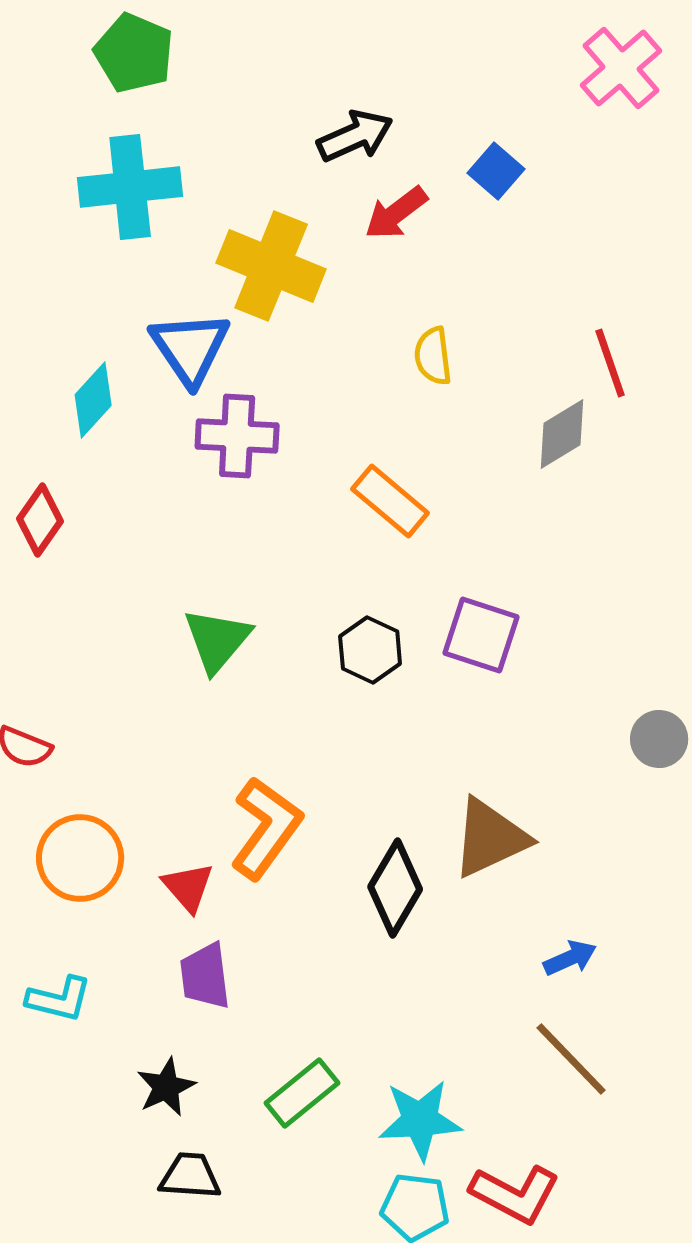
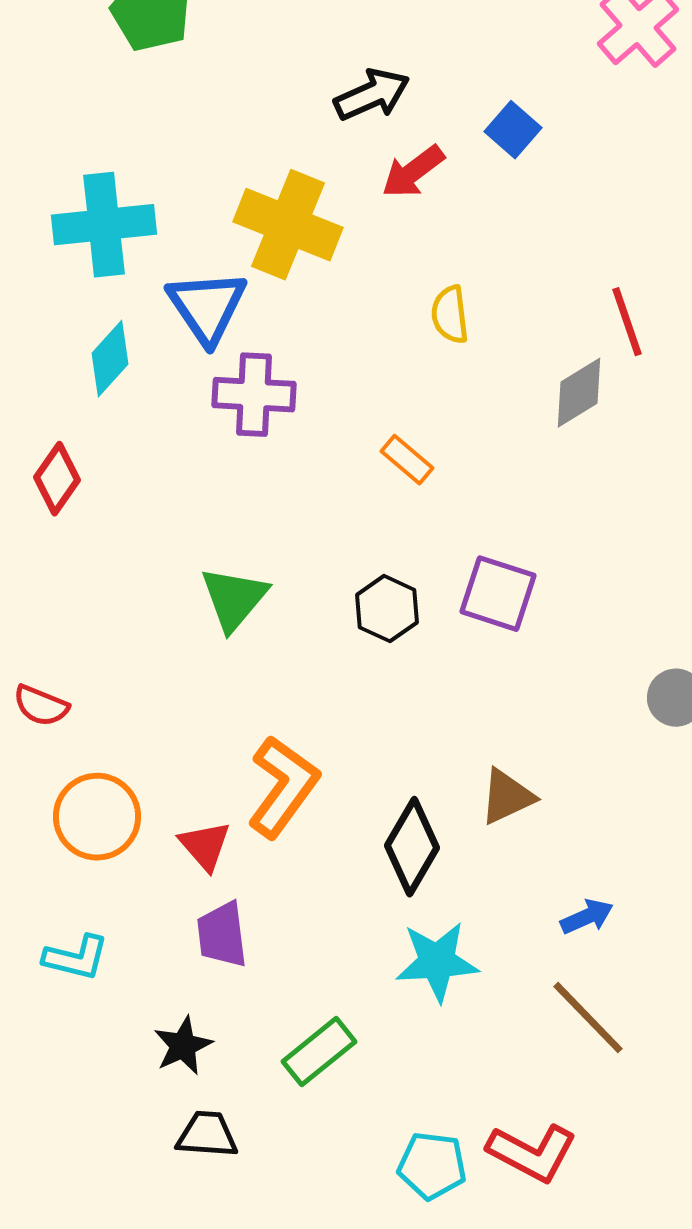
cyan cross: (130, 187) -> (104, 225), moved
orange rectangle: (390, 501) -> (407, 460), size x0.7
brown triangle: (490, 838) -> (507, 797), size x0.7
cyan star: (420, 1120) -> (437, 962), moved

